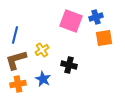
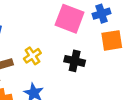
black cross: (69, 65) -> (75, 61), moved

